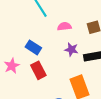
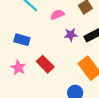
blue rectangle: (33, 47) -> (22, 40), moved

